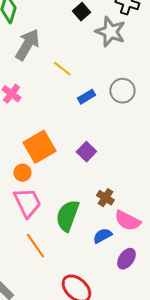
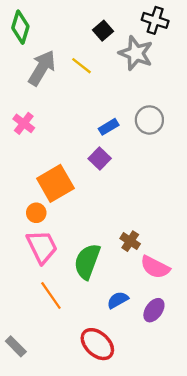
yellow line: (62, 69) -> (82, 66), moved
purple square: (86, 152) -> (100, 158), moved
blue semicircle: (102, 236) -> (118, 300), moved

